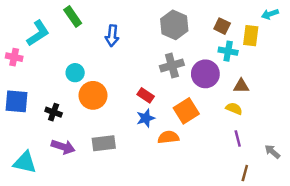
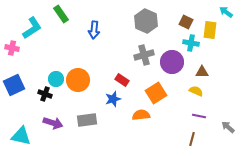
cyan arrow: (270, 14) -> (226, 12), turned 56
cyan circle: (75, 73) -> (56, 79), moved
blue square: (17, 101) -> (14, 85), turned -30
blue star: (146, 118) -> (113, 99), moved
purple line: (238, 138) -> (199, 116), turned -64
brown line: (245, 173) -> (192, 139), moved

